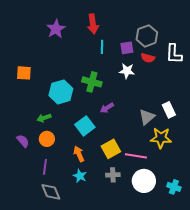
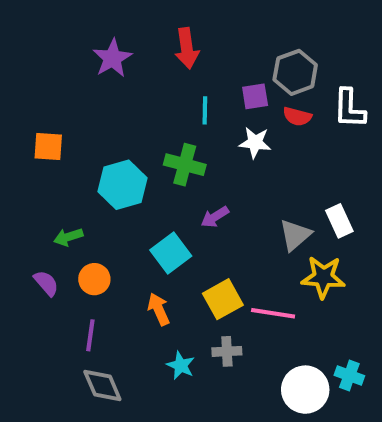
cyan line: (102, 47) -> (205, 110), moved
green arrow: (44, 118) -> (68, 237), moved
cyan star: (80, 176) -> (181, 365), moved
white circle: (144, 181) -> (305, 390), moved

